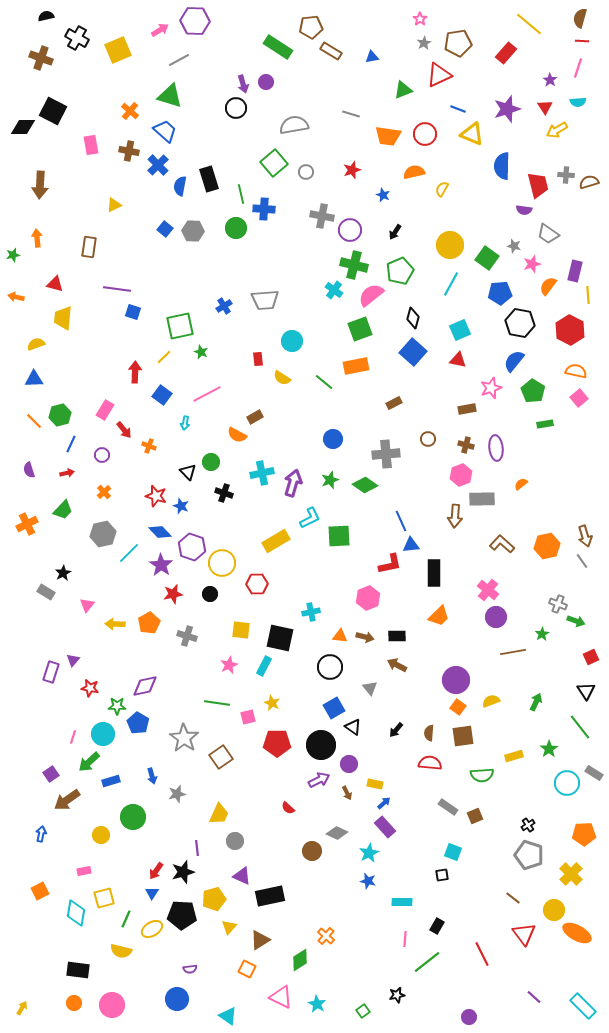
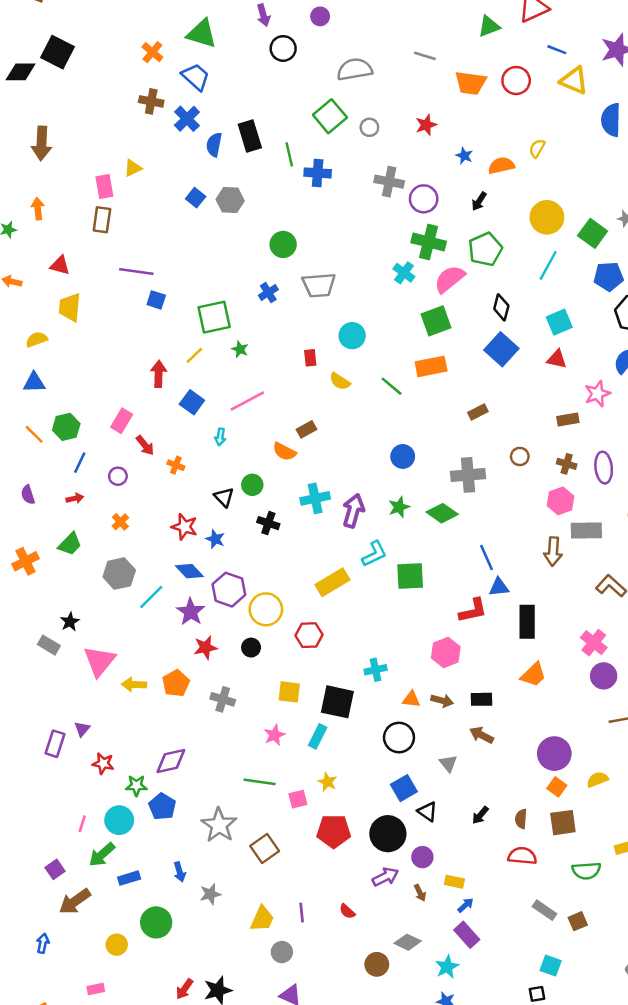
purple arrow: (243, 84) -> (263, 15), moved
pink rectangle: (91, 145) -> (104, 187), moved
orange semicircle: (414, 172) -> (501, 166), moved
green circle: (236, 228) -> (283, 244), moved
pink triangle: (87, 605) -> (99, 661), size x1.8
purple line: (197, 848) -> (302, 913), moved

